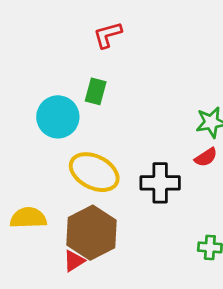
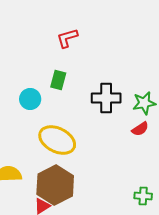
cyan circle: (58, 117) -> (30, 99), size x0.7
black cross: (160, 183) -> (106, 98), moved

